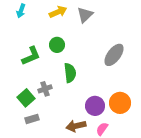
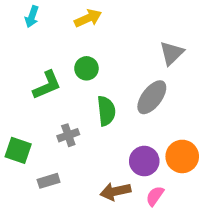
gray triangle: (85, 15) -> (172, 53), moved
gray ellipse: (114, 55) -> (152, 97), moved
green square: (26, 98) -> (18, 150), moved, turned -30

